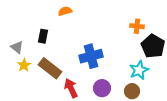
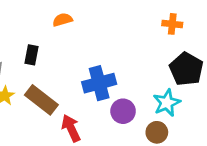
orange cross: (137, 26) -> (172, 24), moved
purple circle: (102, 88) -> (123, 111), moved

